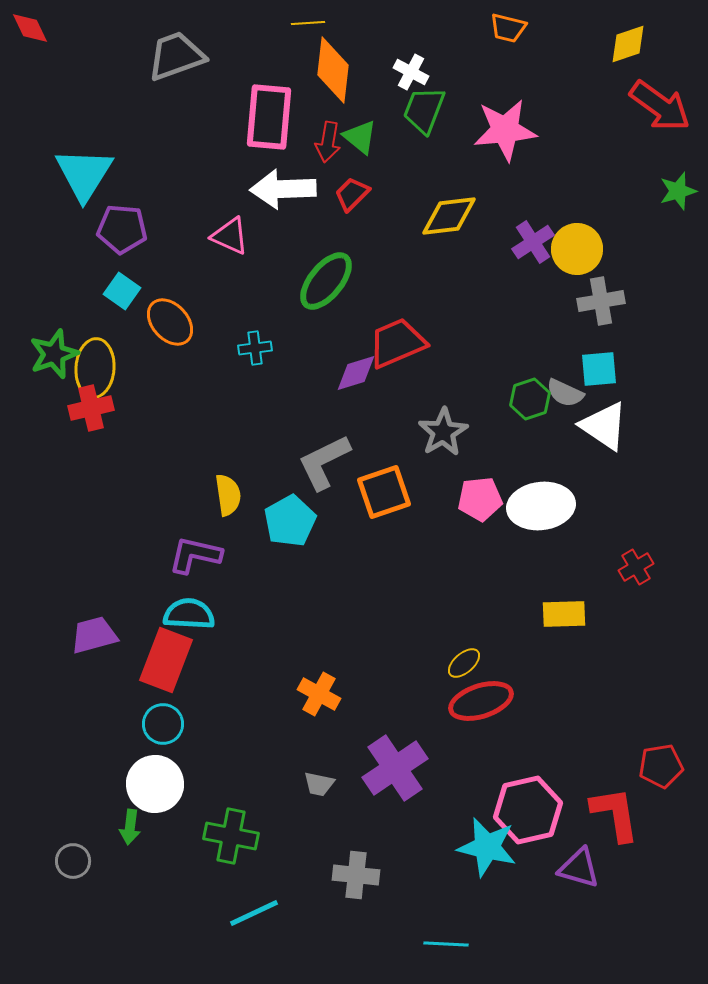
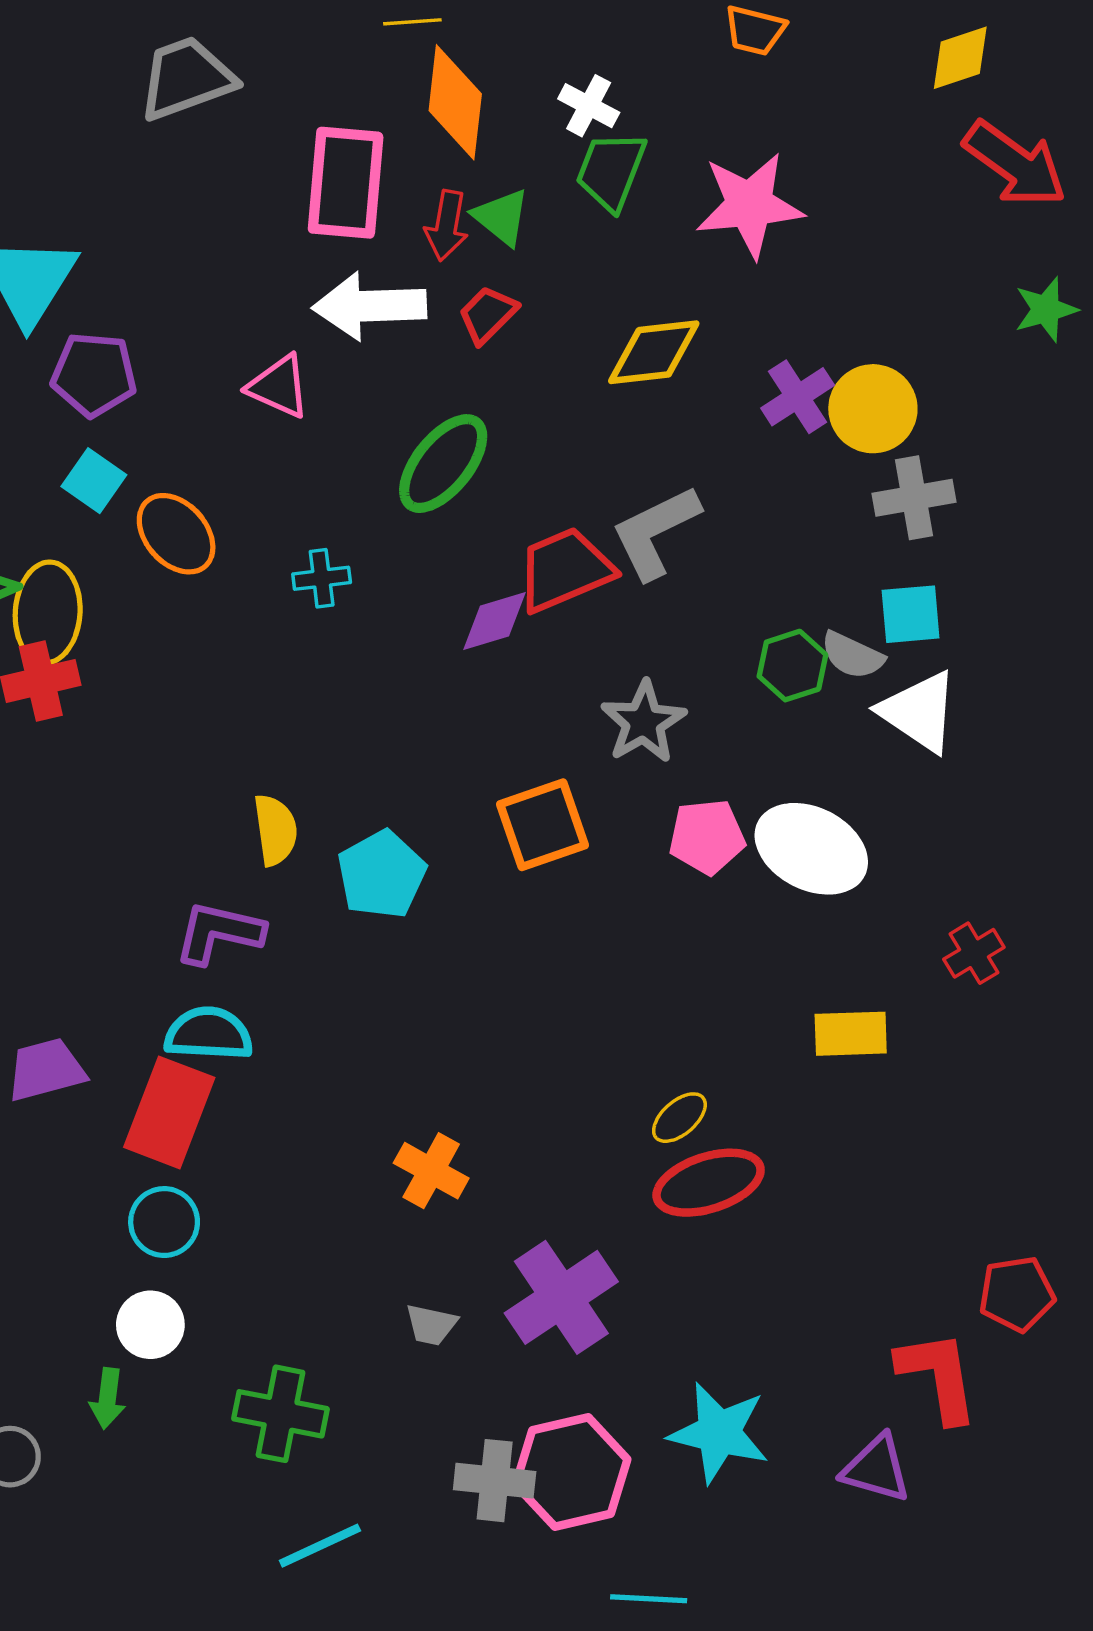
gray L-shape: (324, 462) -> (655, 532), moved
white ellipse: (541, 506) -> (811, 849), turned 34
white circle: (155, 784) -> (150, 1325), size x0.7
pink hexagon: (528, 810) -> (572, 1472), moved

